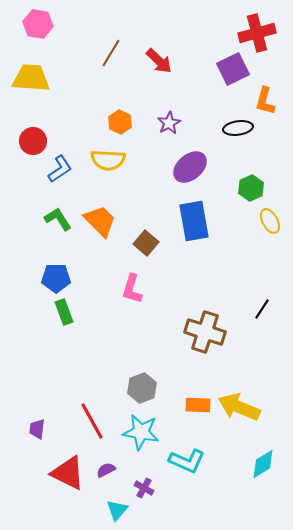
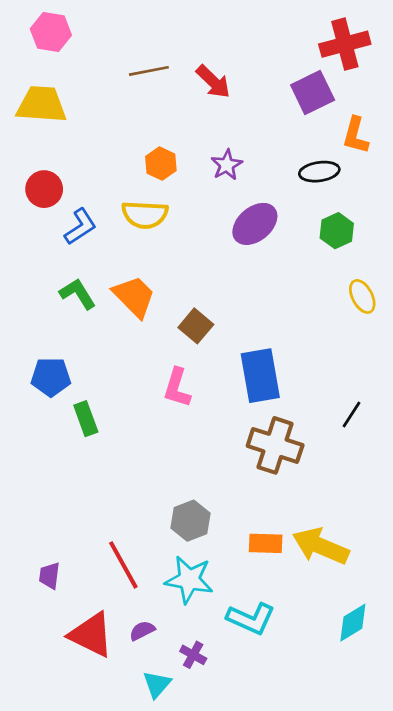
brown line: (111, 53) -> (149, 71), turned 48
green hexagon: (251, 188) -> (337, 231), moved
blue rectangle: (194, 221) -> (260, 376), moved
blue pentagon: (56, 278) -> (51, 377), moved

